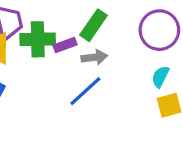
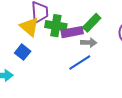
purple rectangle: (65, 45) -> (72, 32), size x1.5

